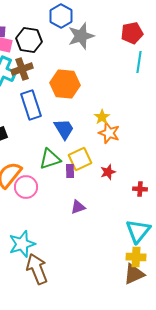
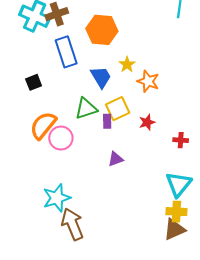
yellow star: (102, 117) -> (127, 65), moved

